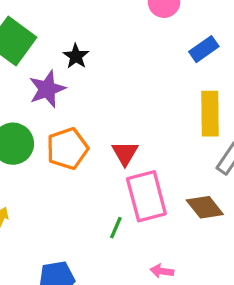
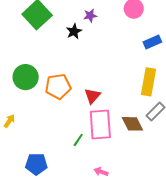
purple star: (47, 89) -> (90, 16), moved, size x0.6
brown diamond: (205, 207) -> (132, 124), moved

